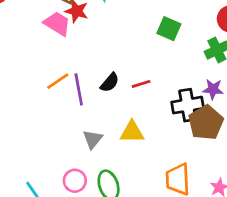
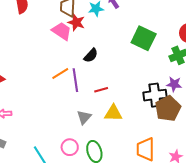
green square: (169, 29) -> (144, 38), size x1.4
black semicircle: (110, 83) -> (91, 55), moved
red line: (141, 84) -> (101, 90), moved

